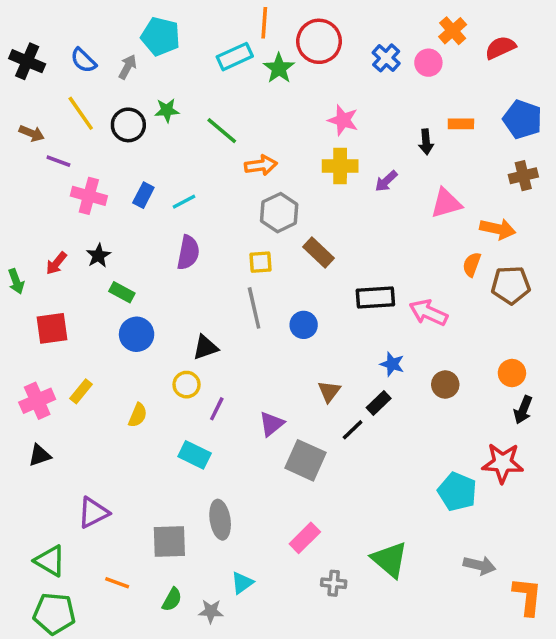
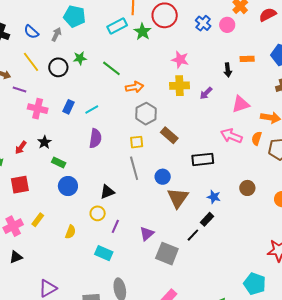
pink arrow: (428, 313) -> (231, 136), moved
brown circle: (445, 385) -> (247, 188), moved
brown triangle: (329, 391) -> (178, 198), moved, size x1.6
cyan pentagon: (457, 492) -> (255, 284), moved

